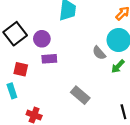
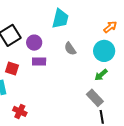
gray semicircle: (99, 53) -> (70, 49), moved
gray rectangle: (80, 95) -> (95, 98), moved

